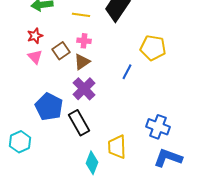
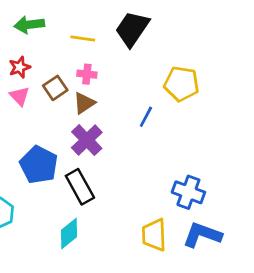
yellow trapezoid: (117, 147) -> (154, 235), moved
cyan diamond: (92, 163) -> (69, 233), moved, turned 30

